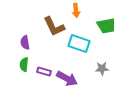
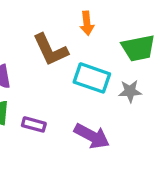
gray star: (102, 69) -> (130, 91), moved
purple arrow: (67, 79) -> (92, 136), moved

